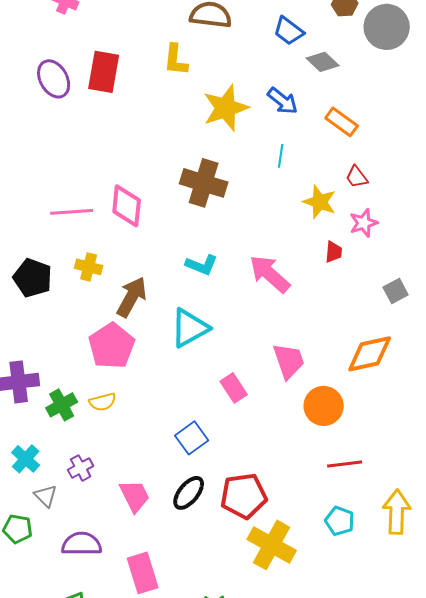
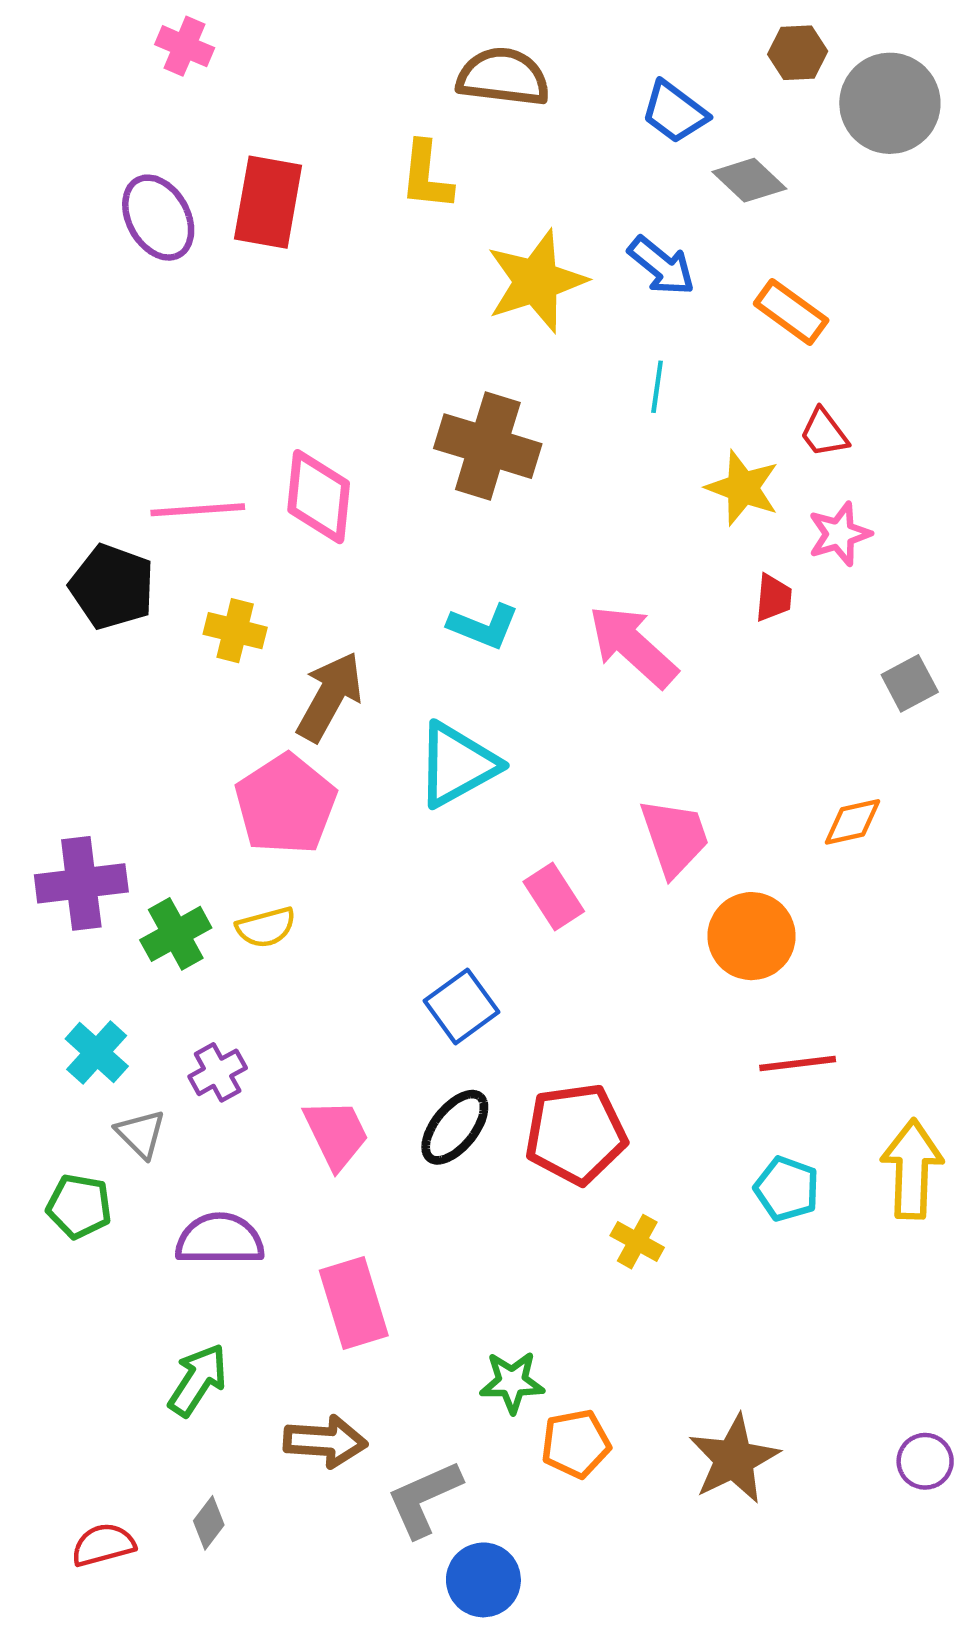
black pentagon: (33, 278) -> (112, 587), moved
orange diamond: (370, 354) -> (853, 822), size x0.6
yellow cross: (272, 545) -> (637, 1242), size x0.5

